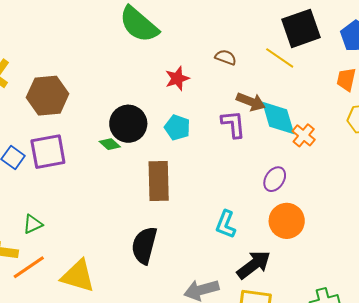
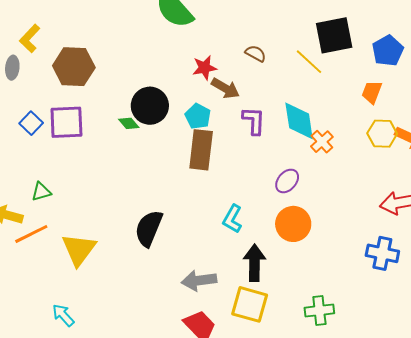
brown arrow: (251, 102) -> (225, 88), moved
brown rectangle: (159, 181) -> (201, 150), moved
black arrow: (254, 265) -> (254, 263), turned -60
yellow triangle: (78, 276) -> (79, 249), turned 42

